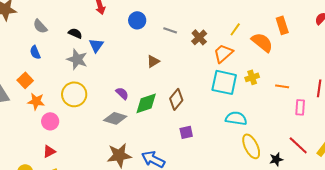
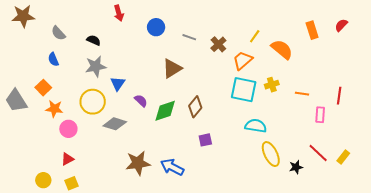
orange rectangle: (282, 25) -> (312, 30), moved
blue triangle: (96, 45) -> (118, 84), moved
gray star: (77, 59) -> (96, 66), turned -30
brown triangle: (153, 61) -> (172, 68), size x1.5
gray diamond: (115, 118) -> (115, 124), moved

